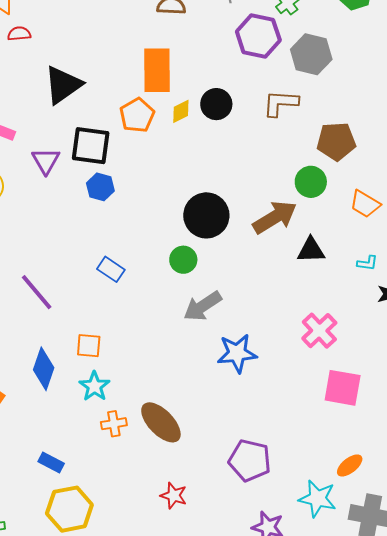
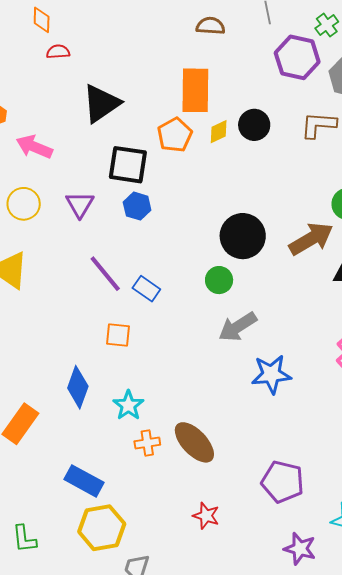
purple triangle: (46, 161) -> (80, 204), moved
purple line: (37, 292) -> (105, 274), moved
orange square: (89, 346) -> (118, 335), moved
blue rectangle: (51, 463) -> (84, 481), size x1.5

